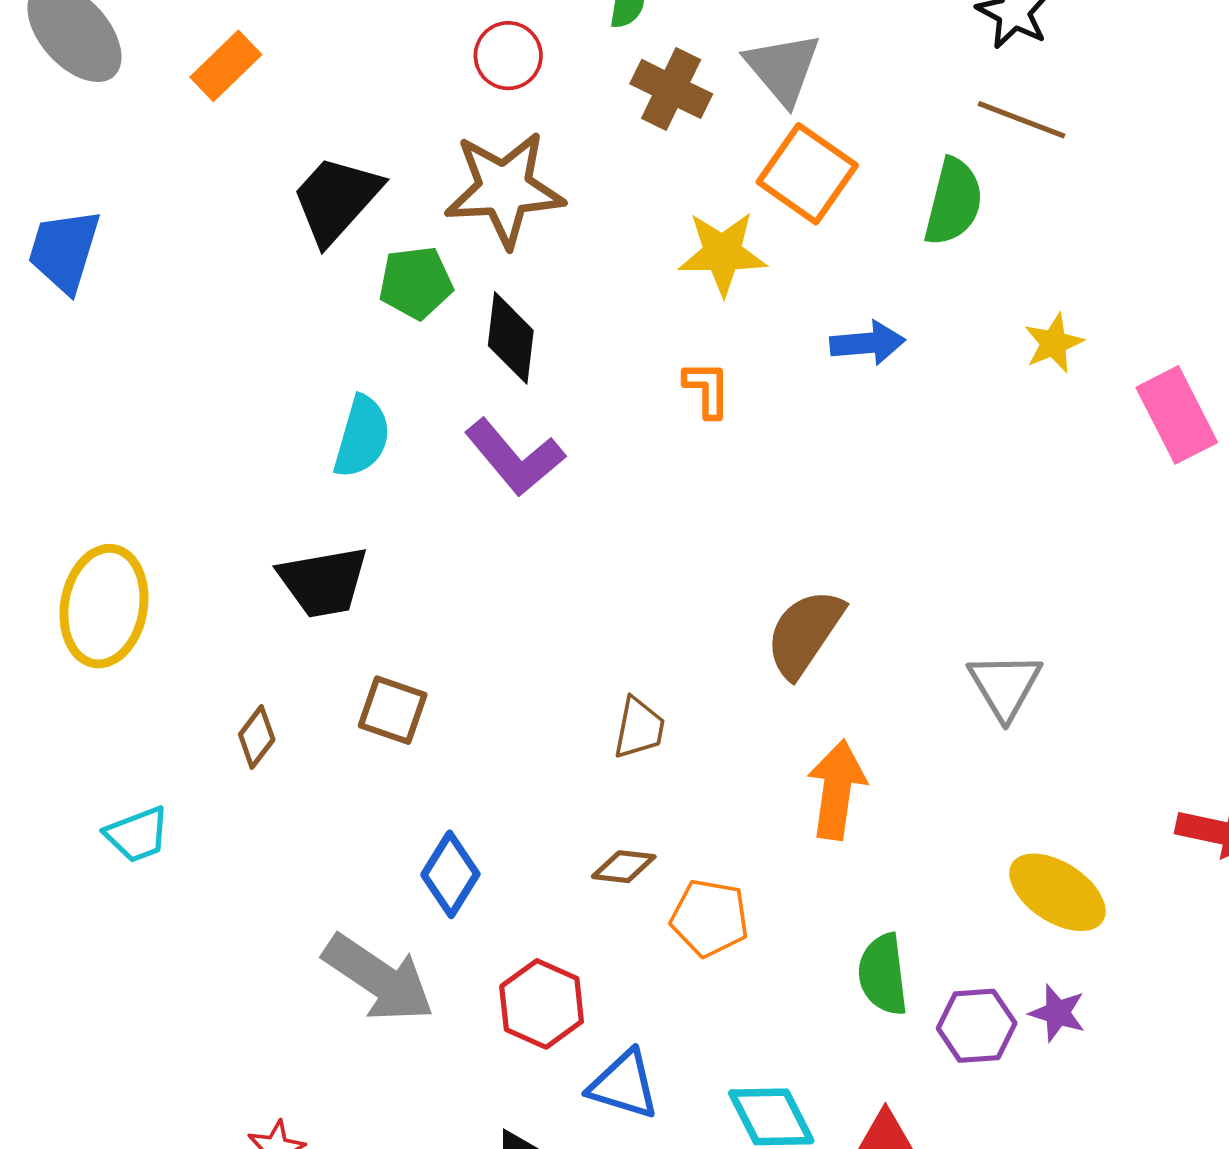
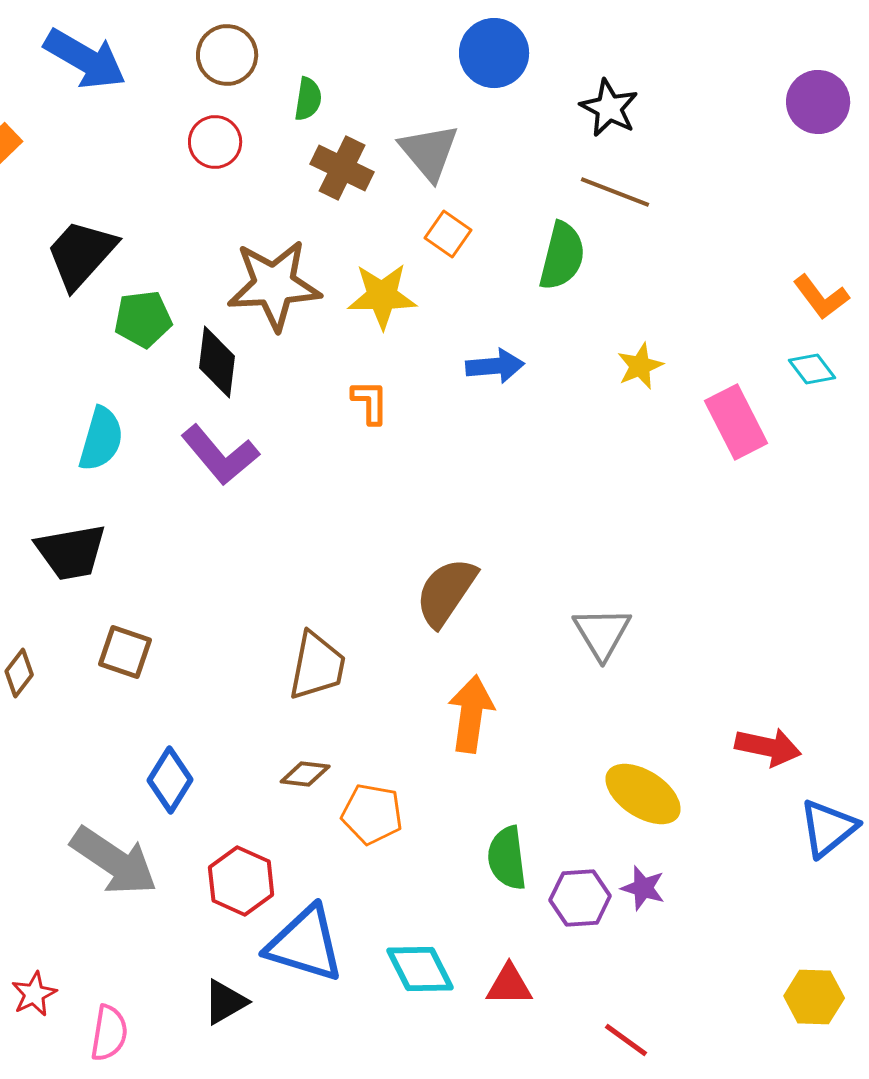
orange square: (807, 174) -> (448, 234), size x0.6
brown star: (504, 189) -> (274, 285), moved
brown trapezoid: (639, 728) -> (317, 666), size x1.4
blue triangle: (624, 1085) -> (305, 944), size x1.4

